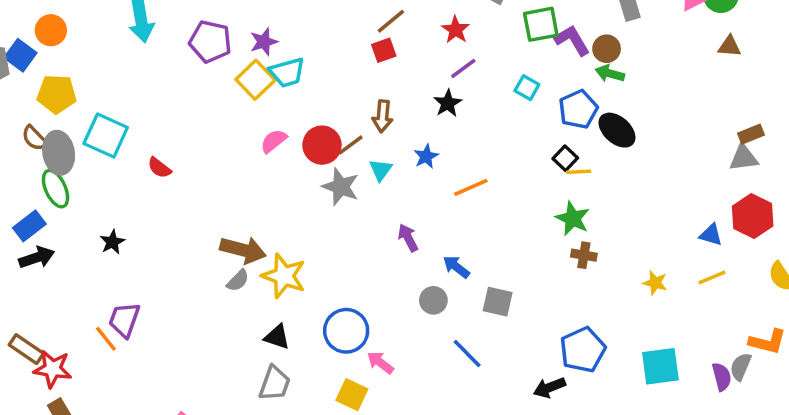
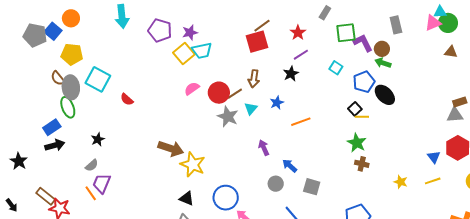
red square: (384, 50) -> (257, 42), size x1.6
blue triangle: (711, 235) -> (434, 157), turned 32
gray semicircle: (238, 281) -> (92, 165), moved

